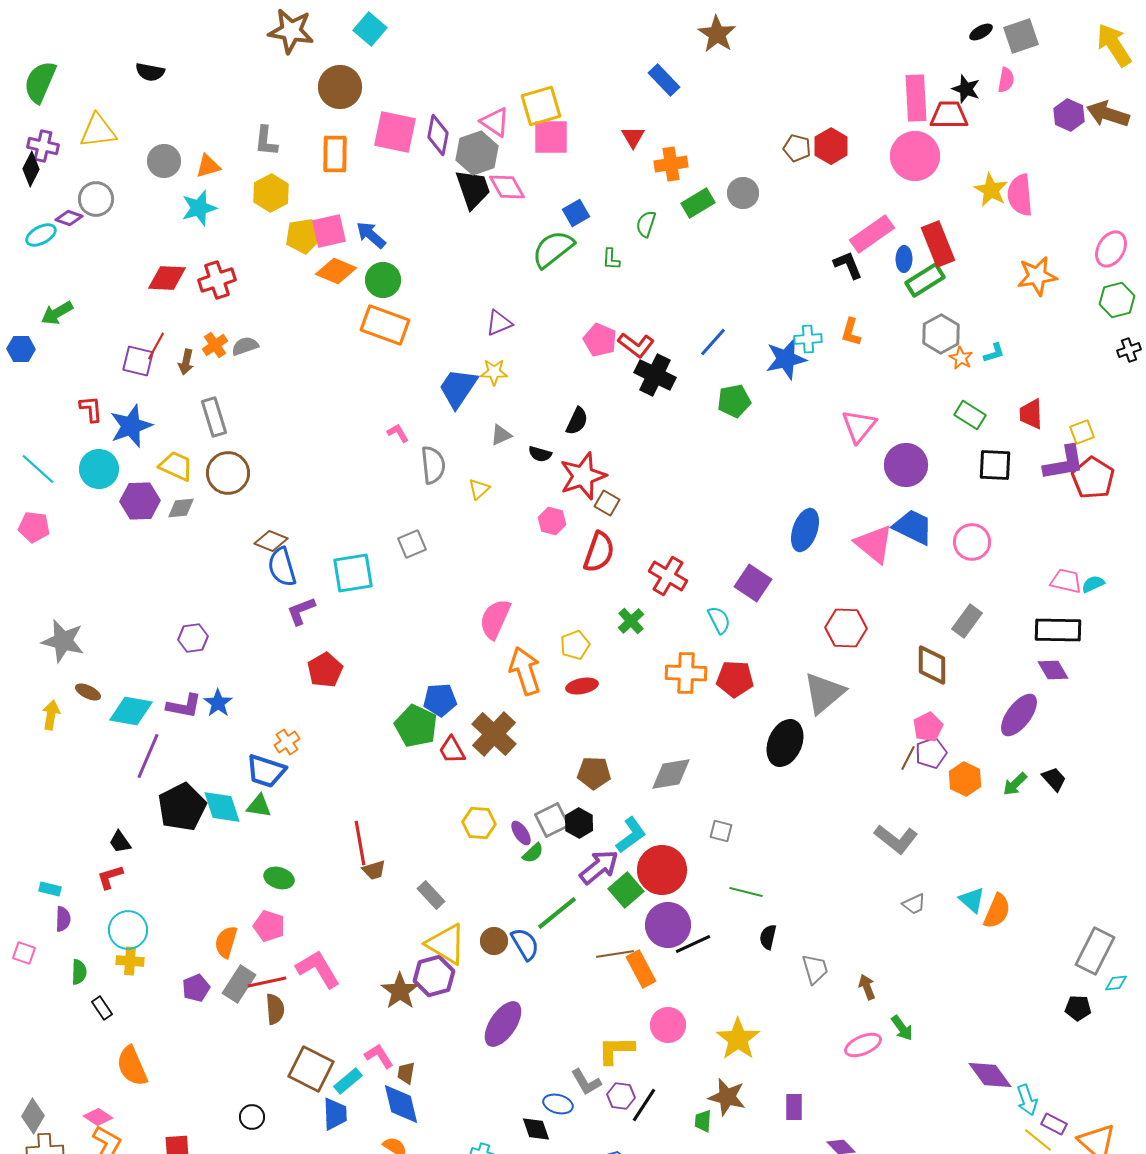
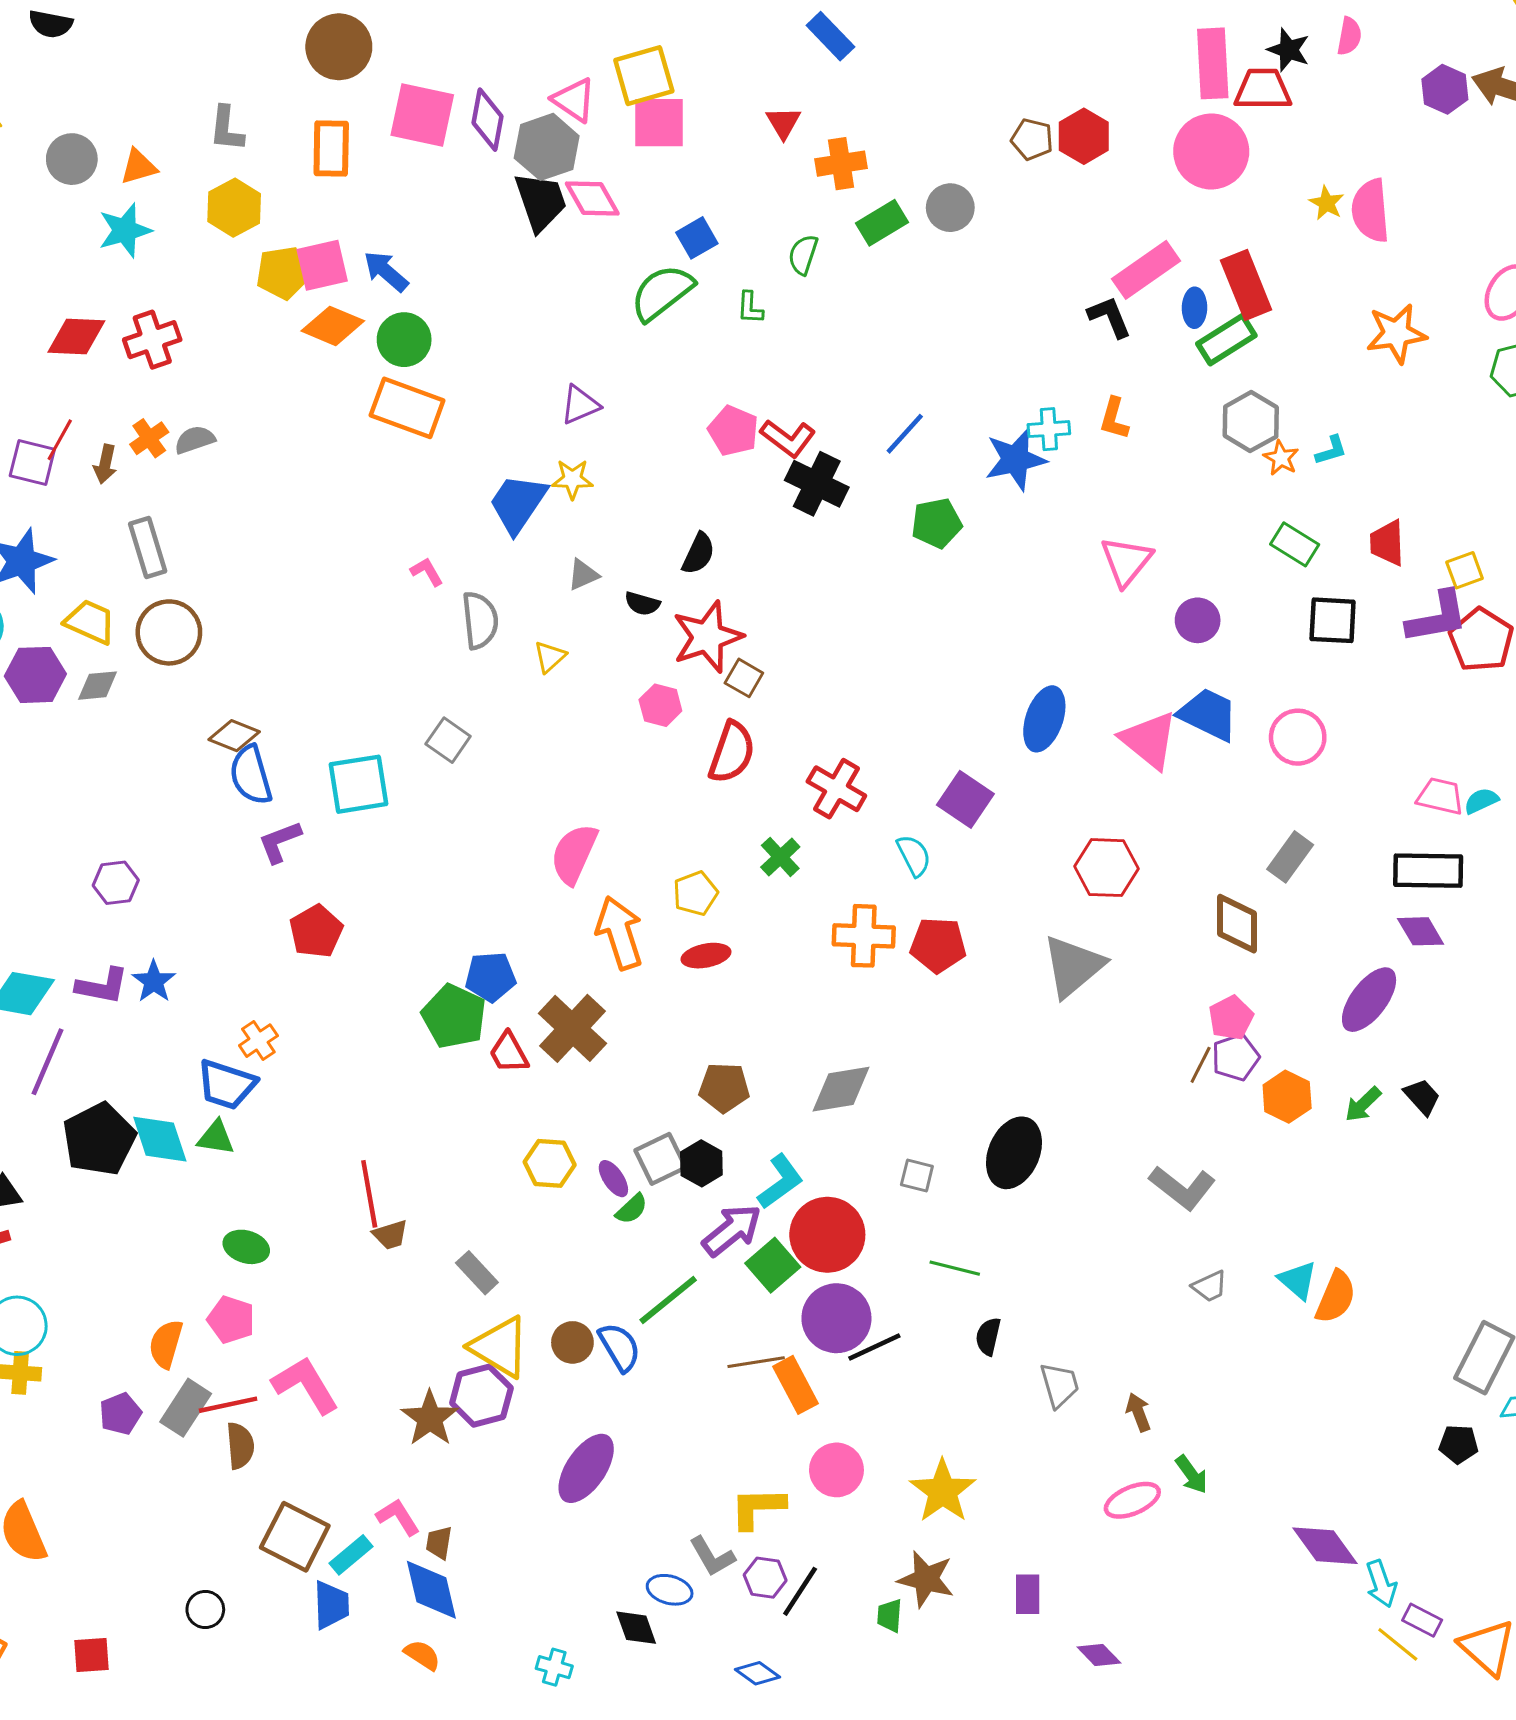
yellow star: (991, 190) -> (1327, 203), size x0.7
purple circle: (906, 465) -> (1198, 620), size x0.7
gray square: (412, 544) -> (448, 740), turned -32
black ellipse: (785, 743) -> (1014, 1153), moved

